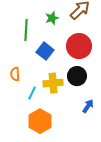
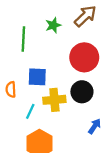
blue square: (45, 51) -> (37, 77), moved, turned -36

